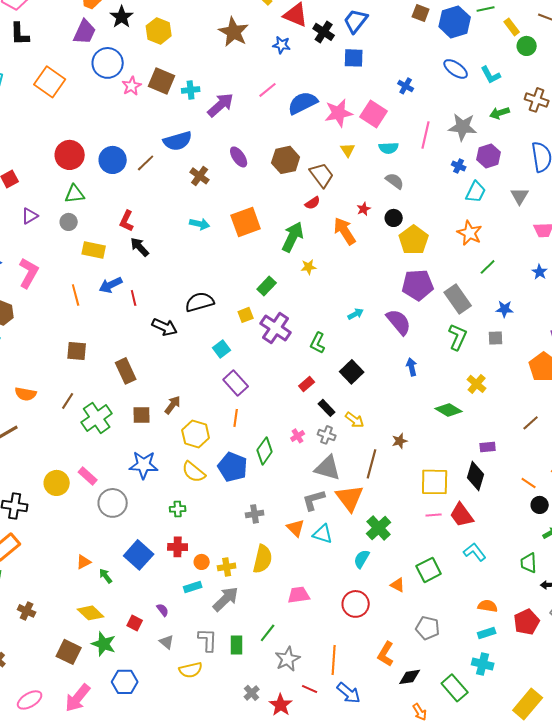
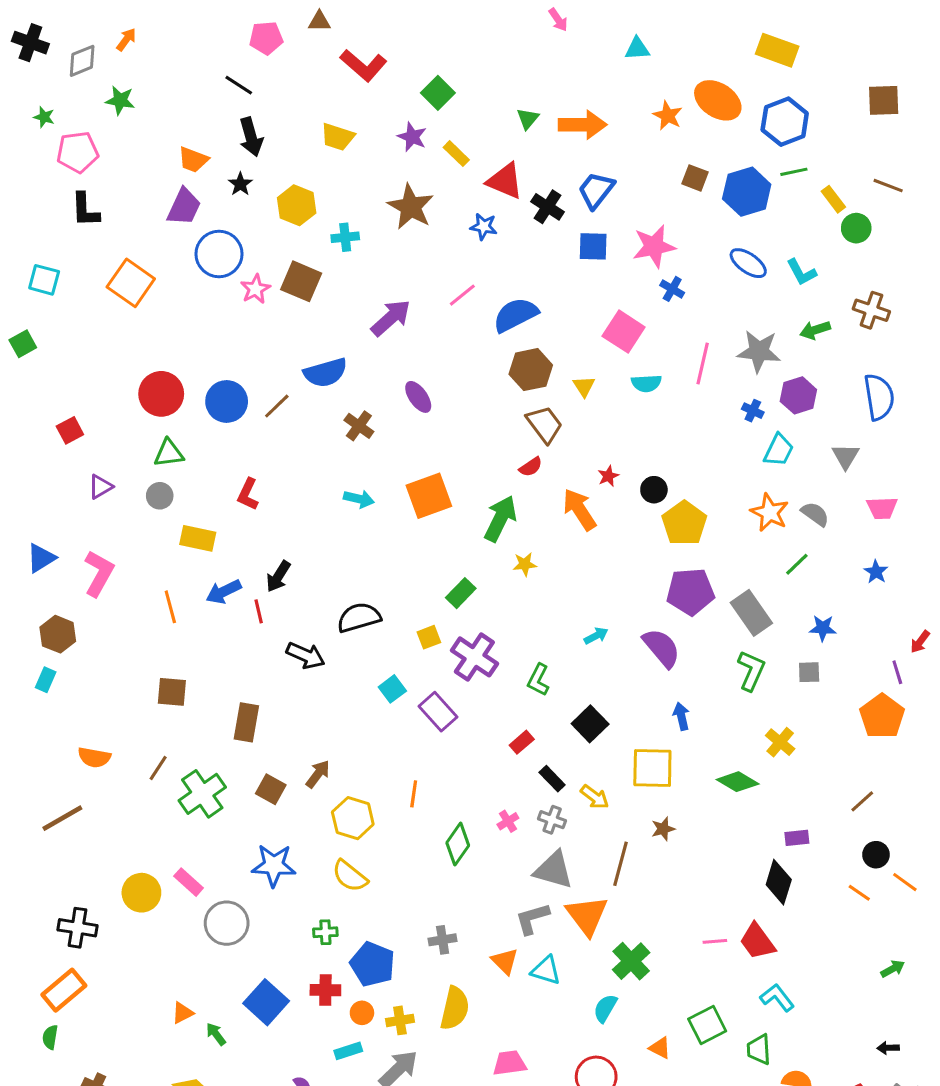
black star: (122, 17) -> (240, 184), size x0.7
cyan cross: (191, 90) -> (345, 237), moved
pink star: (339, 113) -> (654, 246), moved
brown hexagon: (286, 160) -> (531, 370), moved
gray semicircle: (395, 181) -> (815, 514), moved
black arrow: (140, 247) -> (278, 576), moved, turned -105
brown rectangle: (126, 371) -> (246, 722), turned 35
purple rectangle: (236, 383) -> (438, 712), moved
brown square: (142, 415) -> (271, 789), turned 30
blue pentagon: (233, 467) -> (373, 964), moved
yellow square: (435, 482) -> (652, 768), moved
black circle: (540, 505) -> (876, 855), moved
green trapezoid: (529, 563) -> (759, 1049), moved

